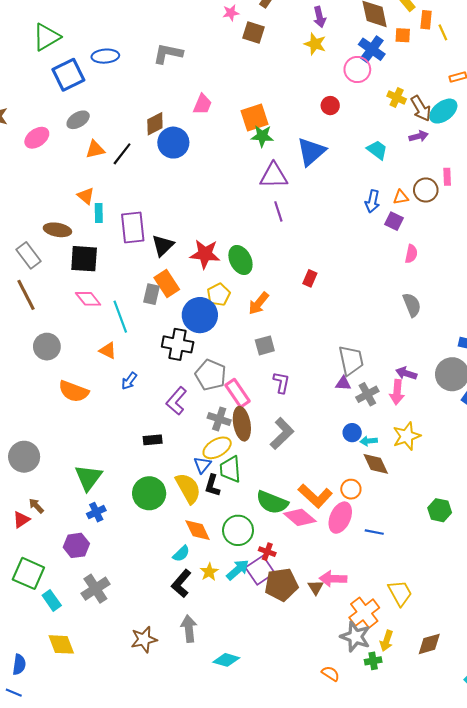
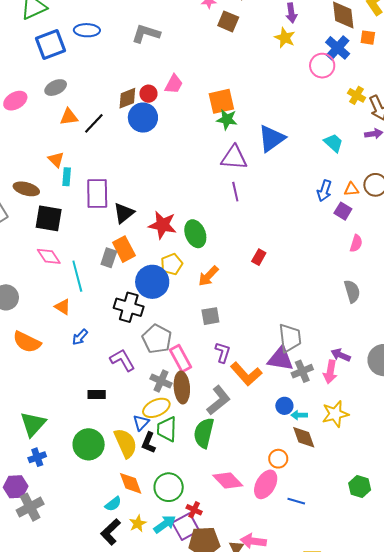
red circle: (330, 106) -> (148, 94), moved
purple triangle: (343, 383) -> (281, 359), size x1.8
purple L-shape: (176, 401) -> (122, 360), turned 104
orange L-shape: (315, 496) -> (246, 374), moved
green semicircle: (272, 502) -> (204, 433), moved, turned 76
gray cross: (95, 589) -> (30, 507), moved

